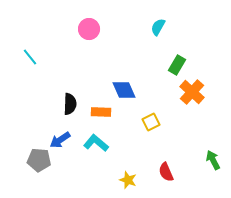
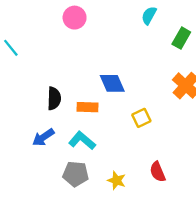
green rectangle: (177, 65) -> (181, 38), moved
gray pentagon: (39, 160) -> (76, 174), moved

